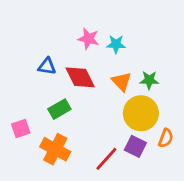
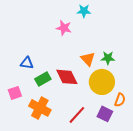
cyan star: (116, 44) -> (84, 11), moved
blue triangle: (47, 66) -> (27, 63), moved
red diamond: (80, 77) -> (67, 77), moved
purple square: (135, 146) -> (105, 114), moved

